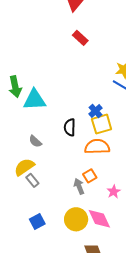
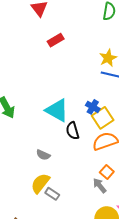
red rectangle: (80, 38) -> (56, 40), turned -56
cyan triangle: (34, 100) -> (57, 110), moved, turned 50

